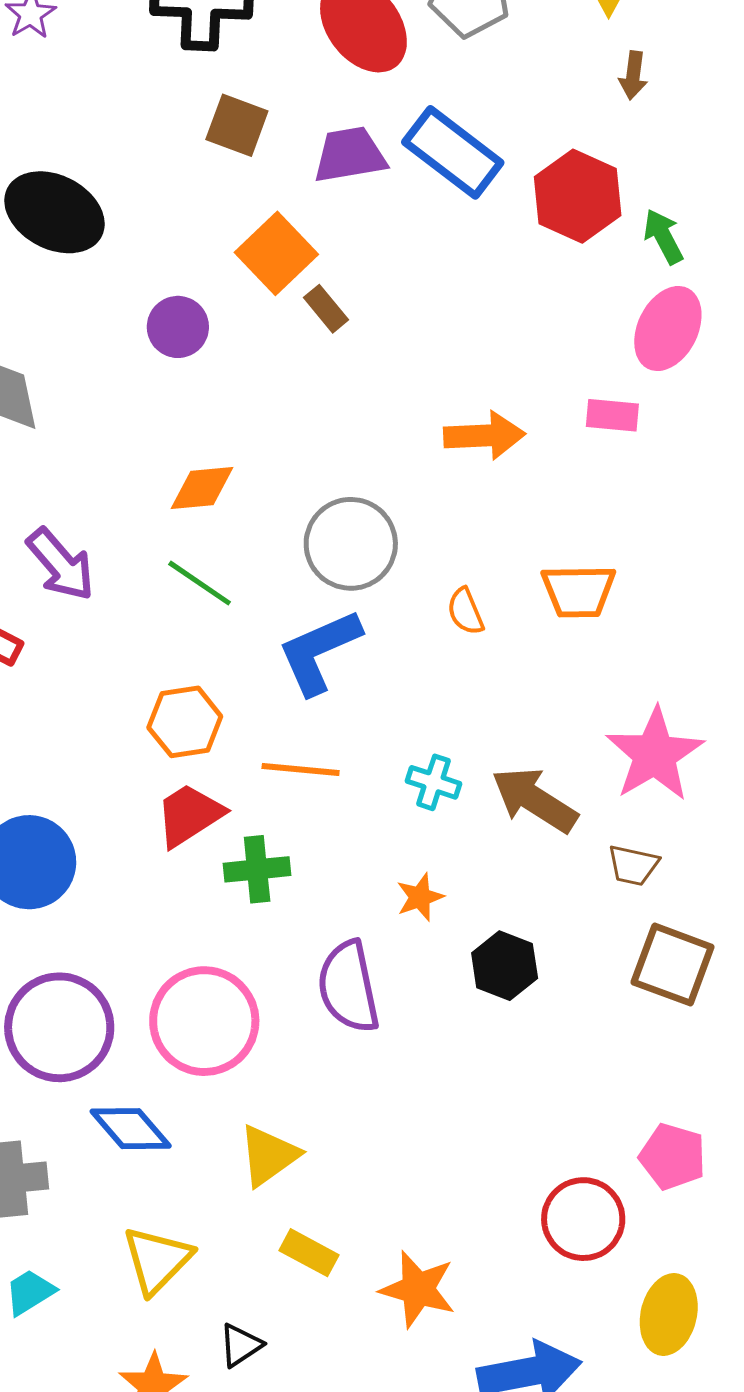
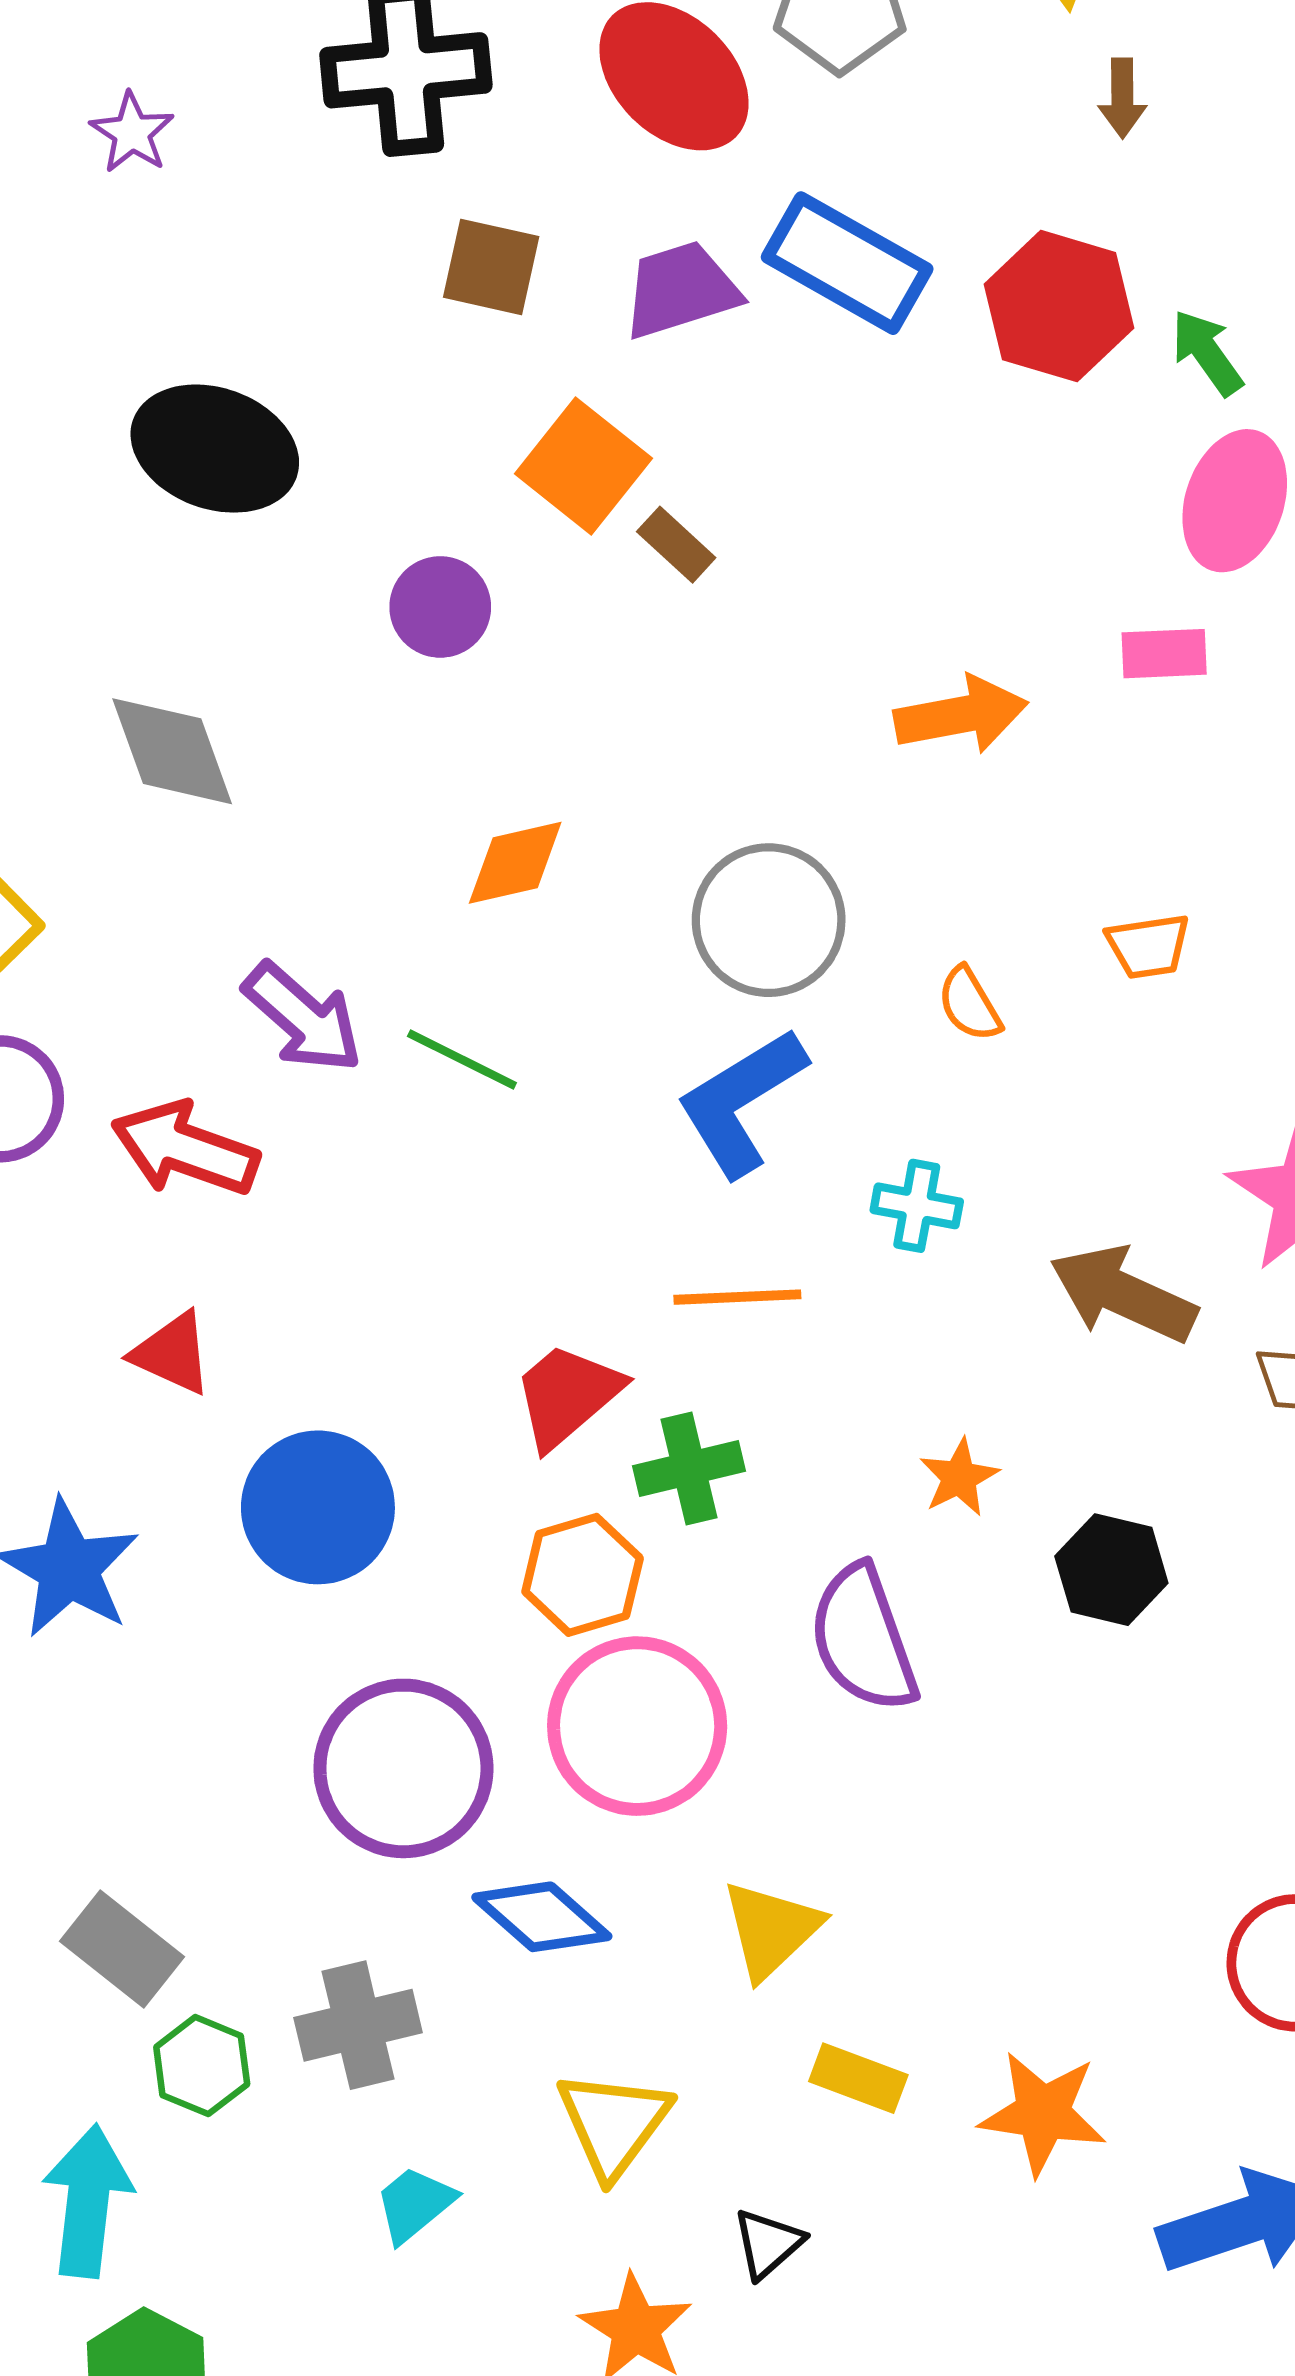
green line: (200, 583) -> (462, 1059), moved
orange trapezoid: (579, 591) -> (1148, 946), size x0.7
orange hexagon: (185, 722) -> (583, 1575), moved
cyan cross: (434, 782) -> (917, 1206), moved

